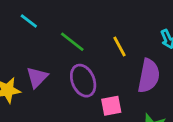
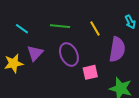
cyan line: (29, 21) -> (22, 29), moved
green line: (72, 42) -> (60, 26), turned -30

